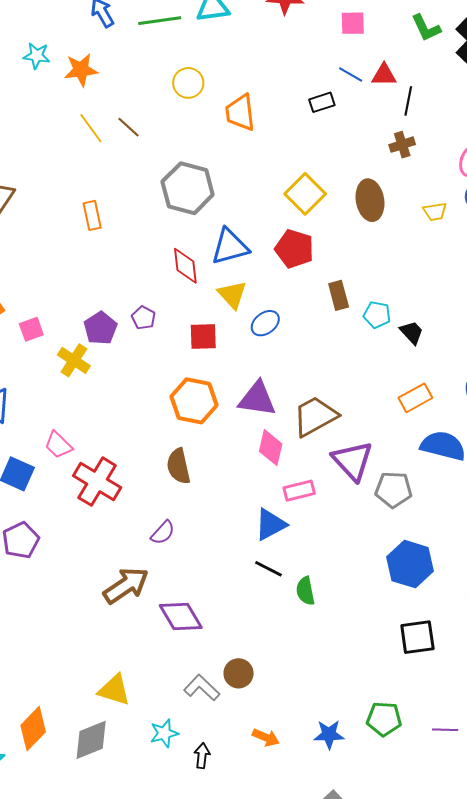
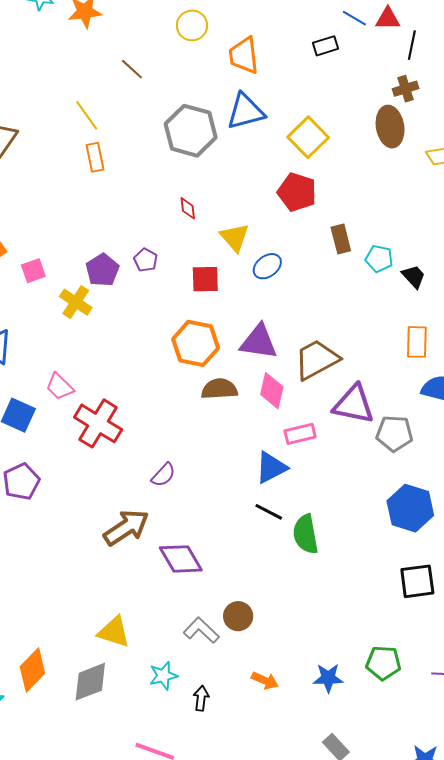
yellow line: (91, 128) -> (87, 115), moved
brown ellipse: (370, 200) -> (390, 127), moved
blue triangle: (230, 247) -> (246, 111), moved
red diamond: (185, 266) -> (188, 208), size x0.6
orange rectangle: (415, 398) -> (417, 342), turned -60
purple triangle: (353, 461) -> (354, 404), turned -36
brown semicircle: (179, 466) -> (219, 389), moved, turned 99
green semicircle: (305, 591) -> (306, 534), size x1.4

